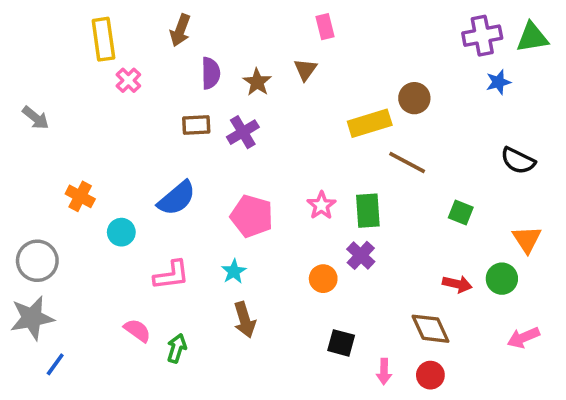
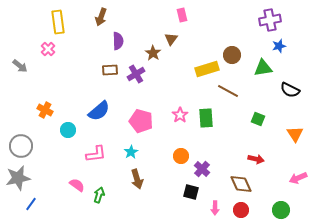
green triangle: (532, 37) -> (263, 68), moved
pink cross: (128, 80) -> (48, 49), moved
brown star: (257, 82) -> (153, 53), moved
purple cross: (361, 255) -> (202, 169), moved
green circle: (502, 279) -> (281, 210), moved
pink arrow: (523, 338) -> (298, 178), moved

